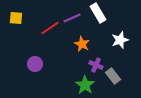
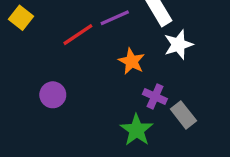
yellow square: (16, 18) -> (21, 18), turned 32
white star: (120, 40) -> (178, 45), moved

